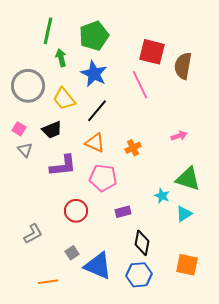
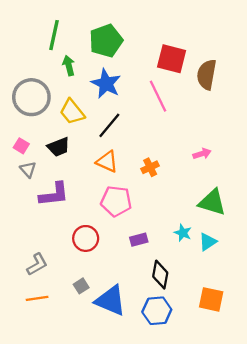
purple L-shape: (63, 166) -> (54, 194), moved
cyan star: (162, 196) -> (183, 233), moved
orange line: (48, 282) -> (37, 298), moved

